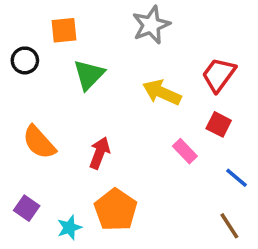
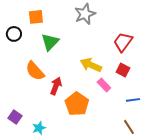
yellow arrow: (162, 92) -> (91, 65), moved
orange semicircle: (39, 142) -> (35, 71), moved
blue line: (236, 178) -> (133, 100), turned -48
orange pentagon: (116, 210) -> (77, 104), moved

